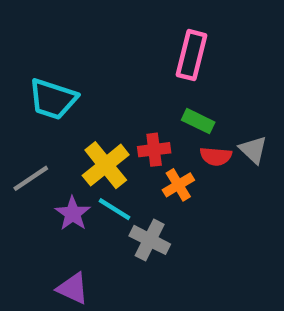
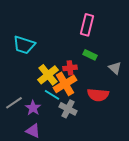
red semicircle: (216, 156) -> (98, 95), moved, size x1.5
gray line: (31, 178) -> (14, 103), moved
orange cross: (178, 185) -> (65, 84), moved, size x1.6
purple star: (73, 214) -> (33, 108), moved

